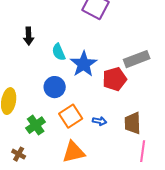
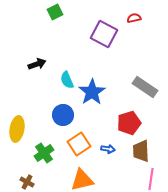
black arrow: (29, 36) -> (37, 64), turned -108
gray rectangle: (137, 59) -> (145, 87), turned 55
red pentagon: (115, 79) -> (129, 123), moved

